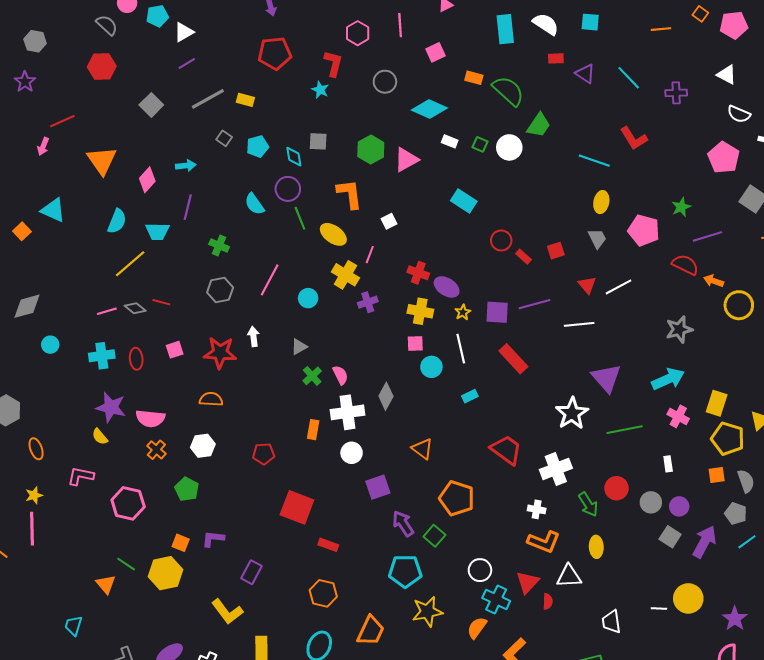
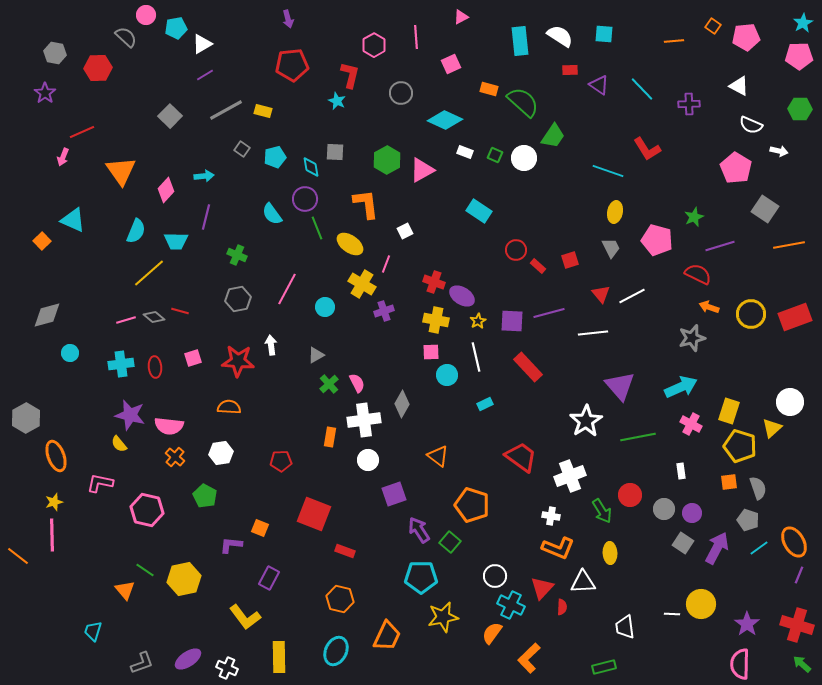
red hexagon: (102, 67) -> (98, 68), moved
orange arrow: (714, 281) -> (709, 307), moved
orange ellipse: (36, 449) -> (56, 456), size x1.4
orange square: (181, 543) -> (260, 528), moved

